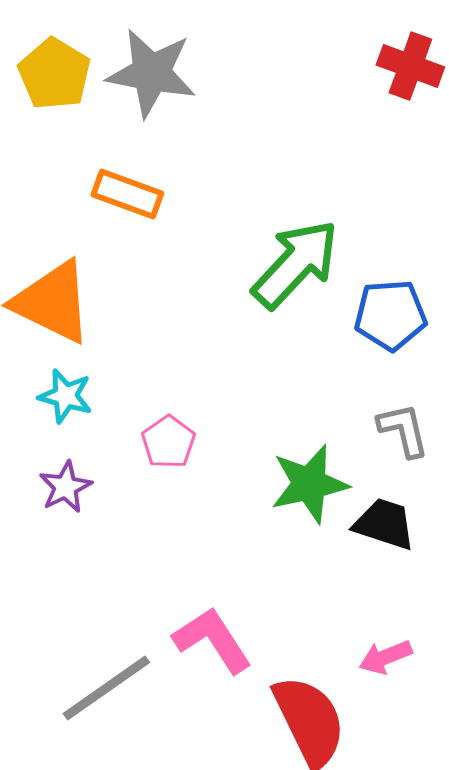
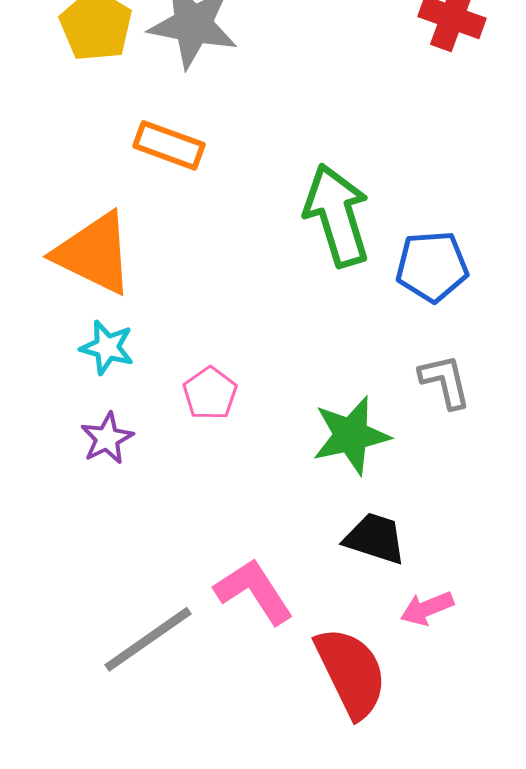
green arrow: (295, 264) -> (337, 215), turned -60
black trapezoid: (384, 524) -> (375, 538), moved

